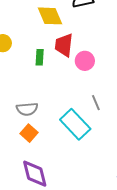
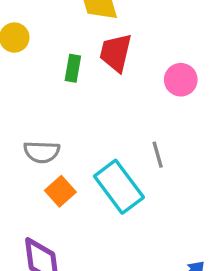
pink circle: (85, 61) -> (181, 80), moved
orange square: (29, 133) -> (60, 191), moved

